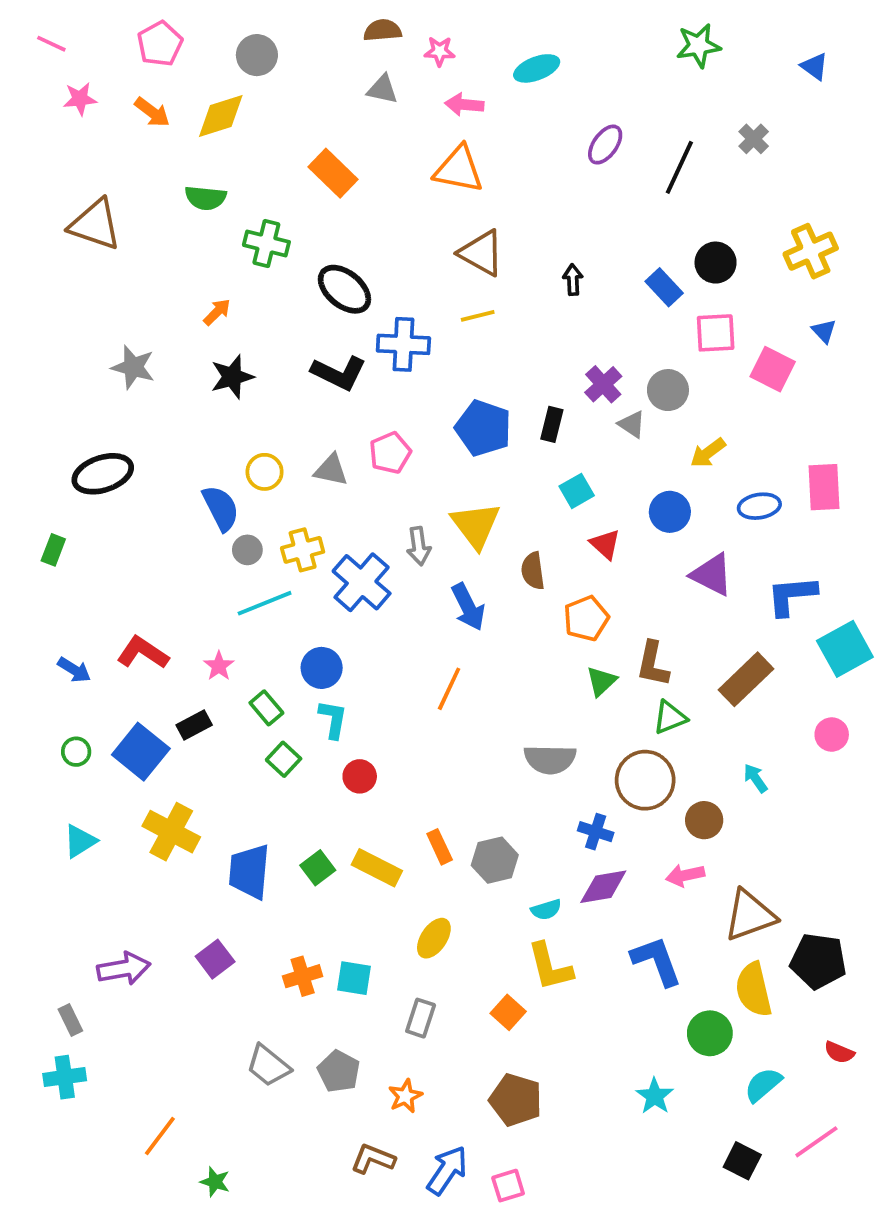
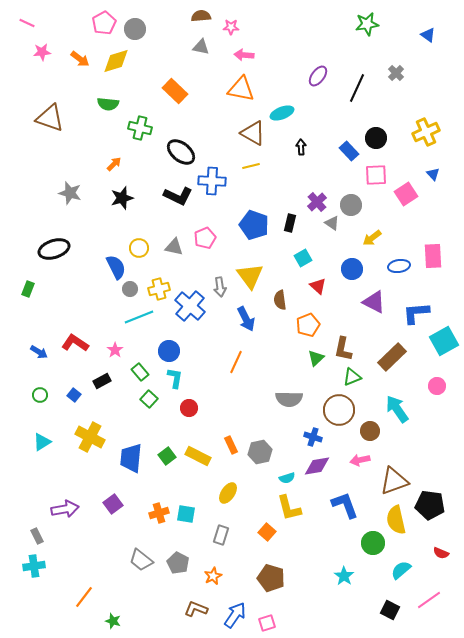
pink pentagon: (160, 44) -> (104, 23), moved
cyan ellipse: (537, 68) -> (282, 113), moved
pink square: (773, 369) -> (406, 194), turned 30
blue square: (141, 752) -> (74, 395), size x0.5
cyan arrow: (756, 778) -> (397, 409), size x1.8

